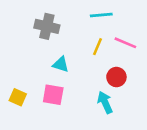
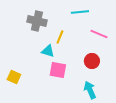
yellow line: (97, 47) -> (60, 37), moved
pink square: (53, 95) -> (58, 70), moved
cyan arrow: (105, 102) -> (90, 90), moved

